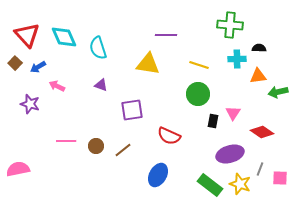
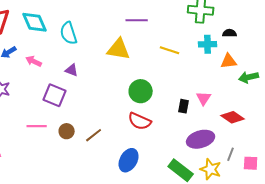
pink arrow: (57, 86) -> (34, 61), moved
green circle: (198, 94) -> (141, 91), moved
purple square: (132, 110) -> (55, 95), moved, turned 30

